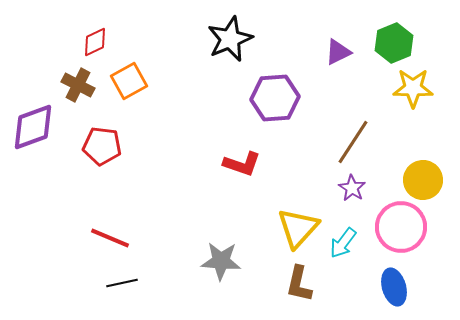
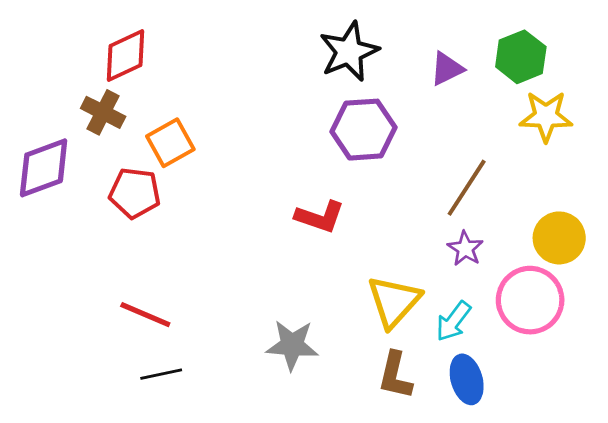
black star: (230, 39) -> (349, 52), moved
red diamond: (95, 42) -> (126, 55), size x1.4
orange square: (129, 81) -> (170, 143), moved
blue ellipse: (394, 287) -> (467, 379), moved

